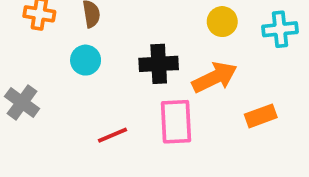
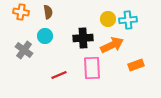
yellow circle: (222, 22) -> (108, 19), moved
cyan cross: (280, 29) -> (128, 20), moved
gray cross: (22, 102) -> (24, 50), moved

